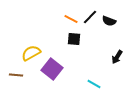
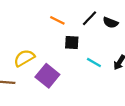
orange line: (71, 19) -> (57, 20), moved
cyan line: (94, 84) -> (94, 62), moved

